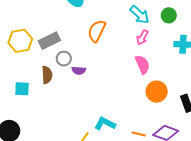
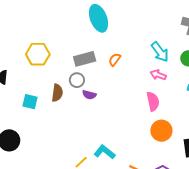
orange semicircle: (97, 31) -> (115, 60), size x0.6
pink arrow: (142, 37) -> (158, 75), turned 70
gray rectangle: (49, 41) -> (85, 59), moved

